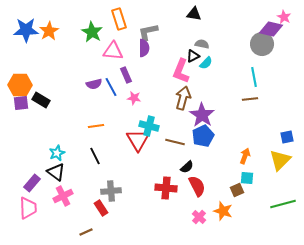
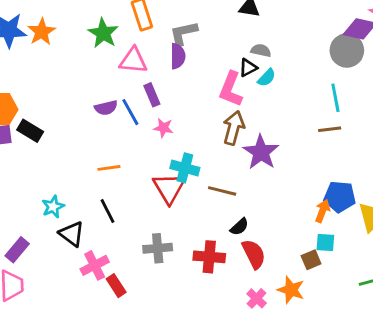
blue pentagon: (203, 136) -> (340, 197), moved, turned 30
black triangle: (56, 172) -> (72, 234), moved
gray cross: (111, 191) -> (158, 248), moved
pink cross: (63, 196) -> (95, 265), moved

